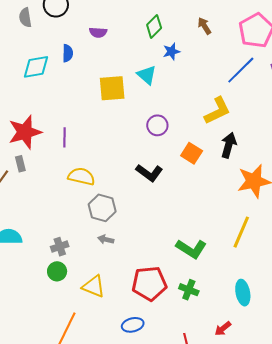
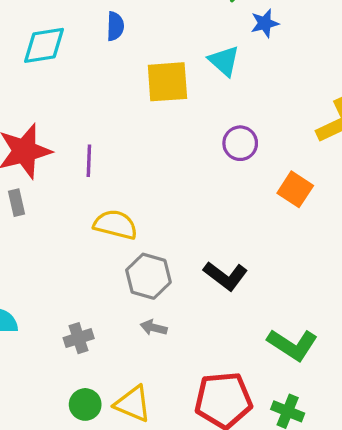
blue semicircle: (68, 53) -> (115, 26), moved
black L-shape: (149, 173) -> (226, 276), moved
green circle: (57, 271) -> (85, 404), moved

